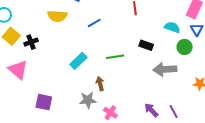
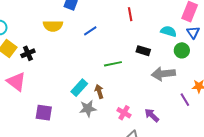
cyan rectangle: (78, 61) -> (79, 88), moved
purple line: (174, 112) -> (185, 100), moved
pink cross: (110, 113) -> (124, 113), moved

